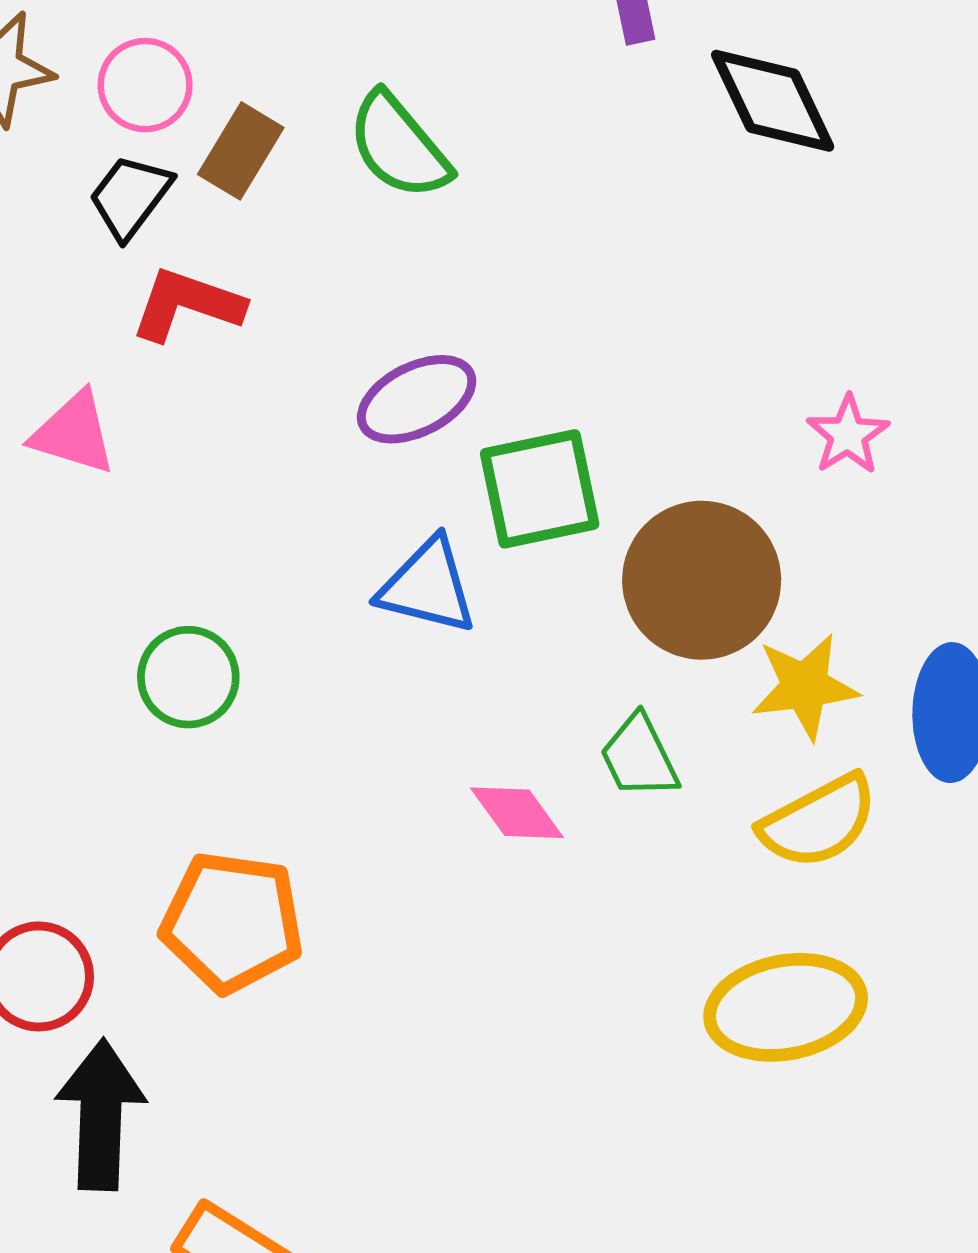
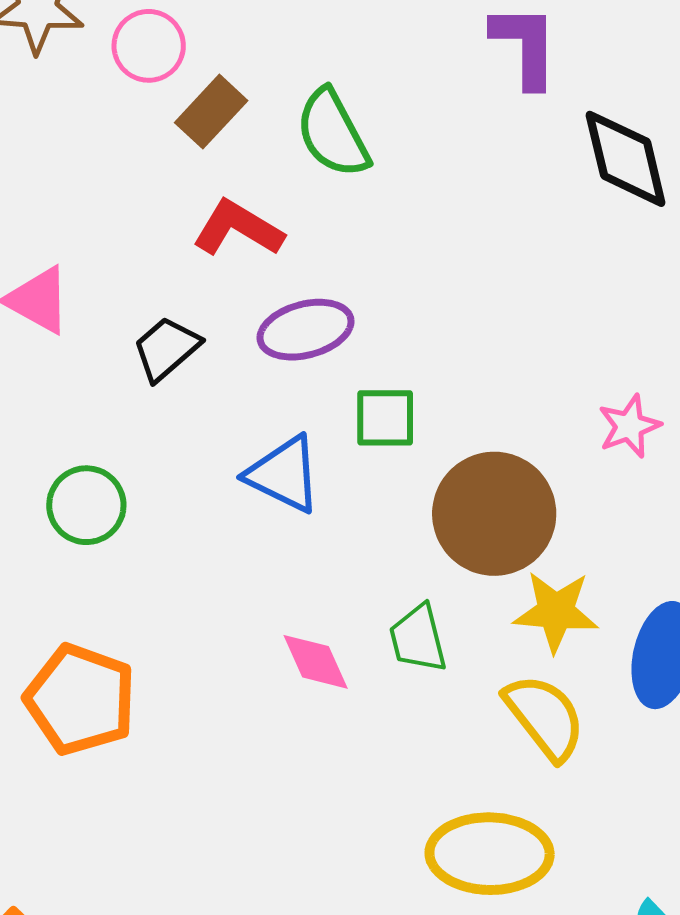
black trapezoid: (130, 197) -> (166, 349), moved
red L-shape: (187, 304) -> (238, 228), moved
green square: (540, 489) -> (385, 418), size x0.7
yellow semicircle: (819, 821) -> (545, 717), turned -112

